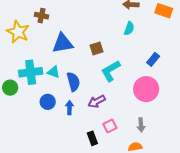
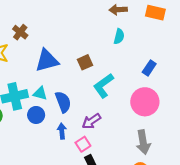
brown cross: (42, 16) -> (20, 32), turned 32
blue circle: (48, 102) -> (36, 115), moved
gray arrow: (141, 125) -> (143, 142), size x1.5
pink square: (110, 126) -> (83, 144), moved

